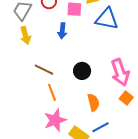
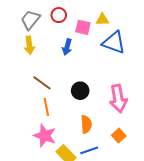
orange square: (126, 98) -> (119, 136), moved
pink star: (55, 120) -> (45, 136), turned 30

